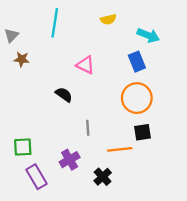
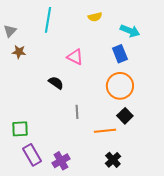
black square: (142, 132) -> (125, 116), turned -35
purple cross: (70, 160) -> (61, 161), moved
black cross: (103, 177) -> (113, 160), moved

